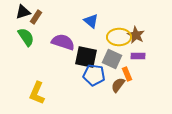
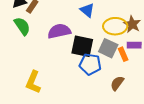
purple semicircle: (63, 42) -> (59, 31), turned -30
orange rectangle: (127, 74) -> (123, 54), moved
brown semicircle: (118, 85) -> (117, 83), moved

